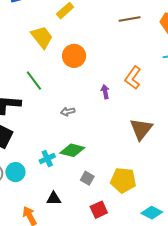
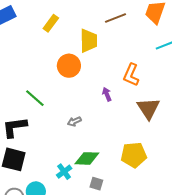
yellow trapezoid: (42, 37) -> (89, 41), moved, turned 50
brown triangle: (141, 129) -> (148, 108), moved
gray square: (87, 178) -> (96, 184), moved
yellow pentagon: (123, 180) -> (134, 155), moved

